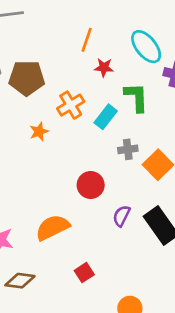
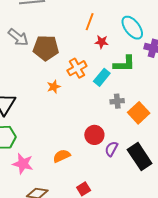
green L-shape: (136, 97) -> (124, 64), turned 90
red circle: (91, 185) -> (94, 135), moved
orange semicircle: (53, 228) -> (62, 156), size x0.7

